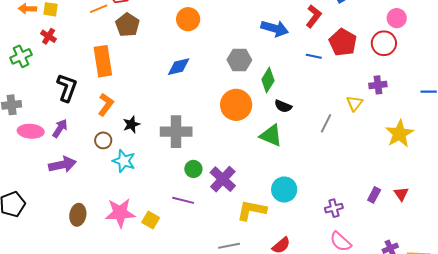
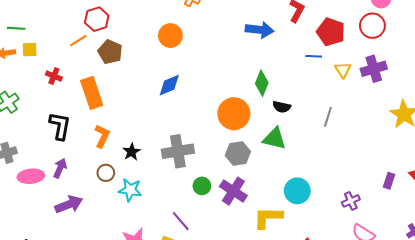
red cross: (49, 36) -> (54, 76), moved
blue line: (314, 56) -> (314, 56), moved
gray hexagon: (239, 60) -> (238, 154), moved
purple cross: (378, 85) -> (374, 69), size x1.4
yellow triangle: (355, 103) -> (343, 70), moved
purple line: (183, 200) -> (181, 221), moved, turned 45

